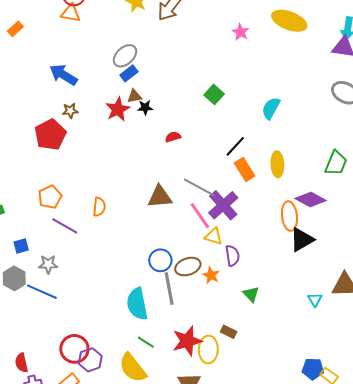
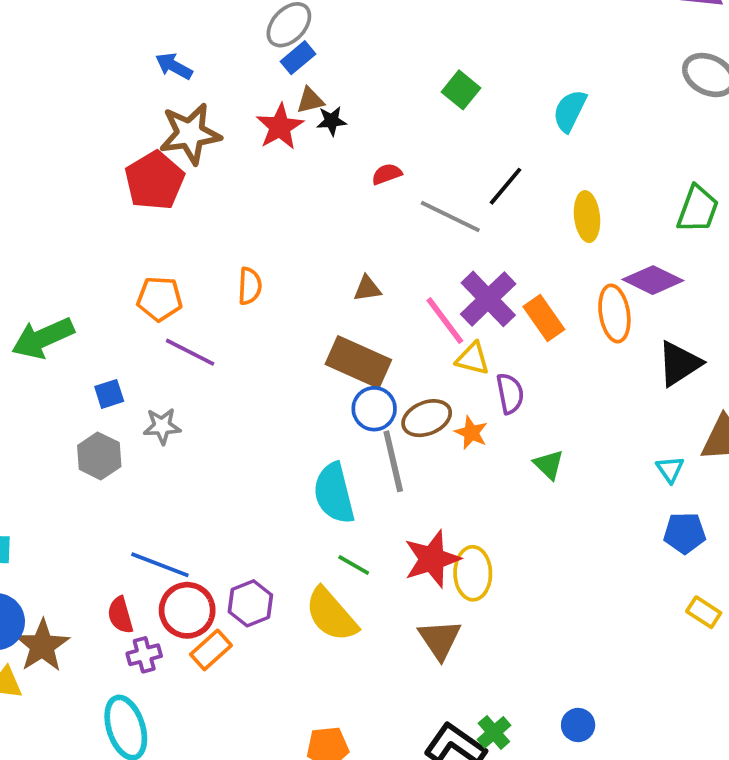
blue arrow: (63, 75) -> (174, 66), size x0.7
brown star: (70, 111) -> (190, 134), size x2.0
orange rectangle: (245, 170) -> (544, 318), moved
gray line: (199, 187) -> (450, 216), moved
orange pentagon: (50, 197) -> (160, 299), turned 30
brown triangle: (160, 197) -> (367, 289), size x0.6
orange semicircle: (99, 207) -> (250, 286), moved
black triangle: (302, 240) -> (679, 364), moved
blue line: (42, 292) -> (160, 565), moved
brown rectangle: (229, 332) -> (358, 362), moved, size x2.0
red circle: (74, 349) -> (187, 610), moved
blue pentagon: (313, 369) -> (685, 533), moved

